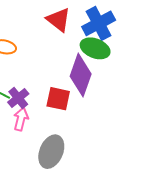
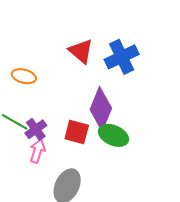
green ellipse: (95, 48) -> (113, 135), moved

